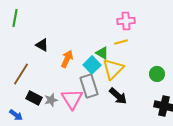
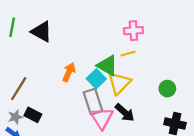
black triangle: (42, 45) -> (42, 32), moved, size x1.5
green triangle: (102, 53) -> (107, 66), size x1.5
pink triangle: (72, 99) -> (102, 118), moved
gray star: (51, 100) -> (15, 117), moved

